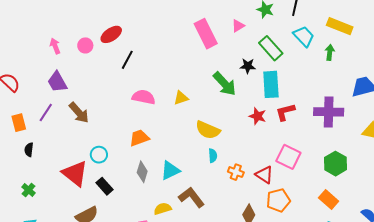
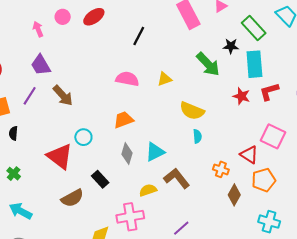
pink circle: (85, 45) -> (63, 17), moved
black line: (127, 60) -> (139, 36), moved
orange cross: (236, 172) -> (221, 169), moved
black rectangle: (105, 186) -> (100, 179), moved

